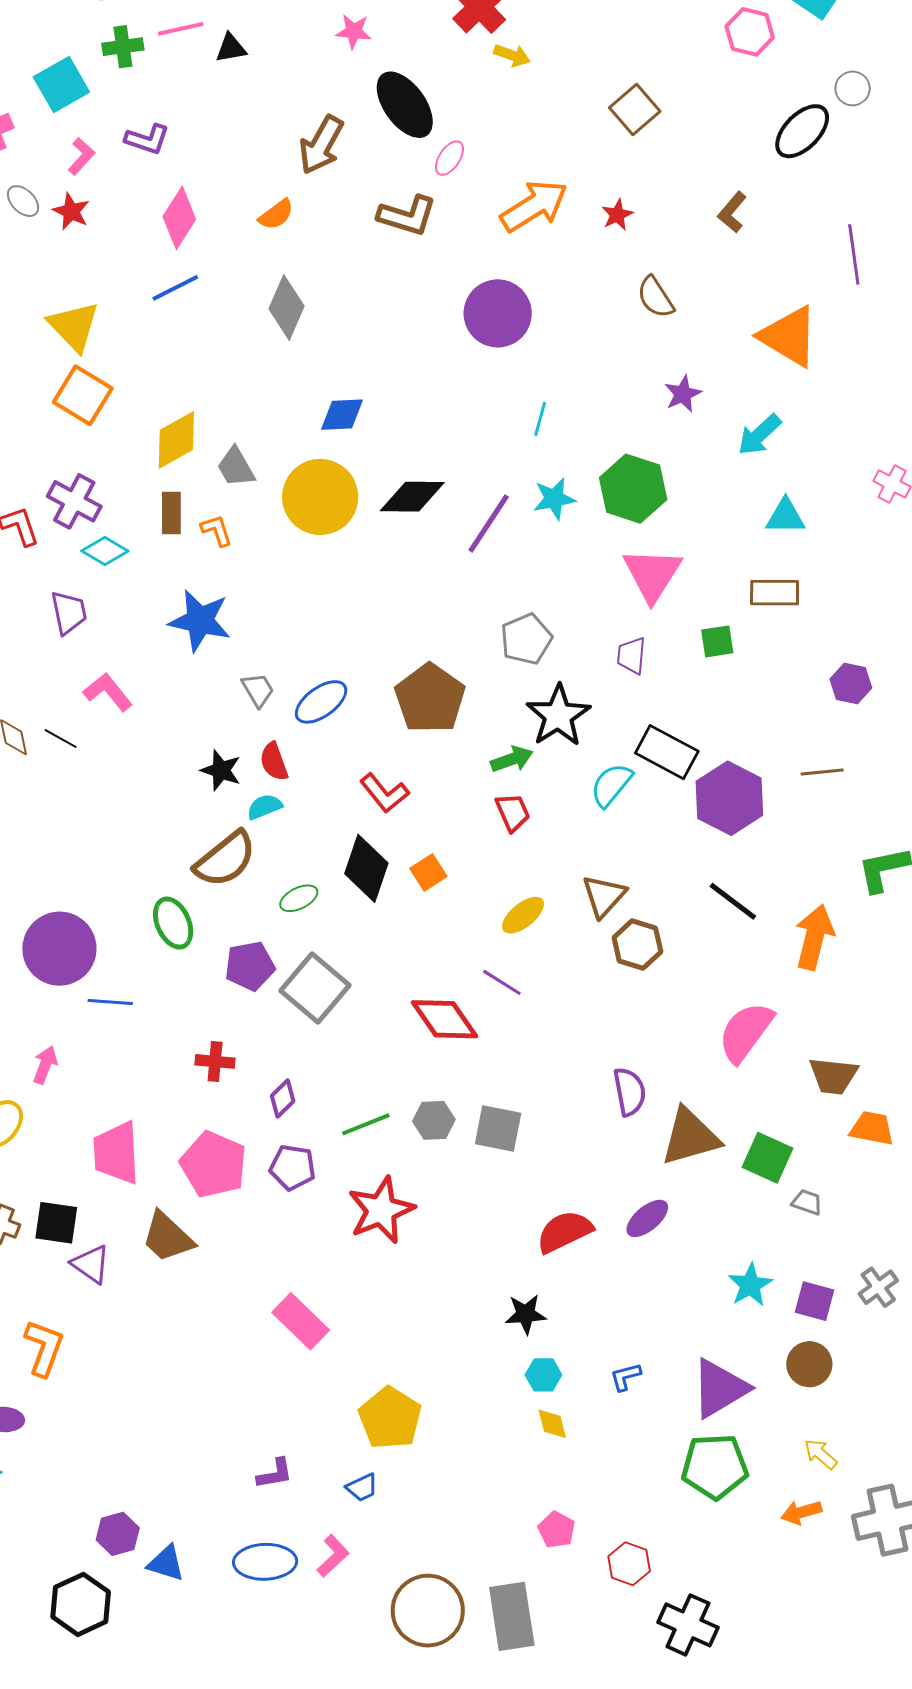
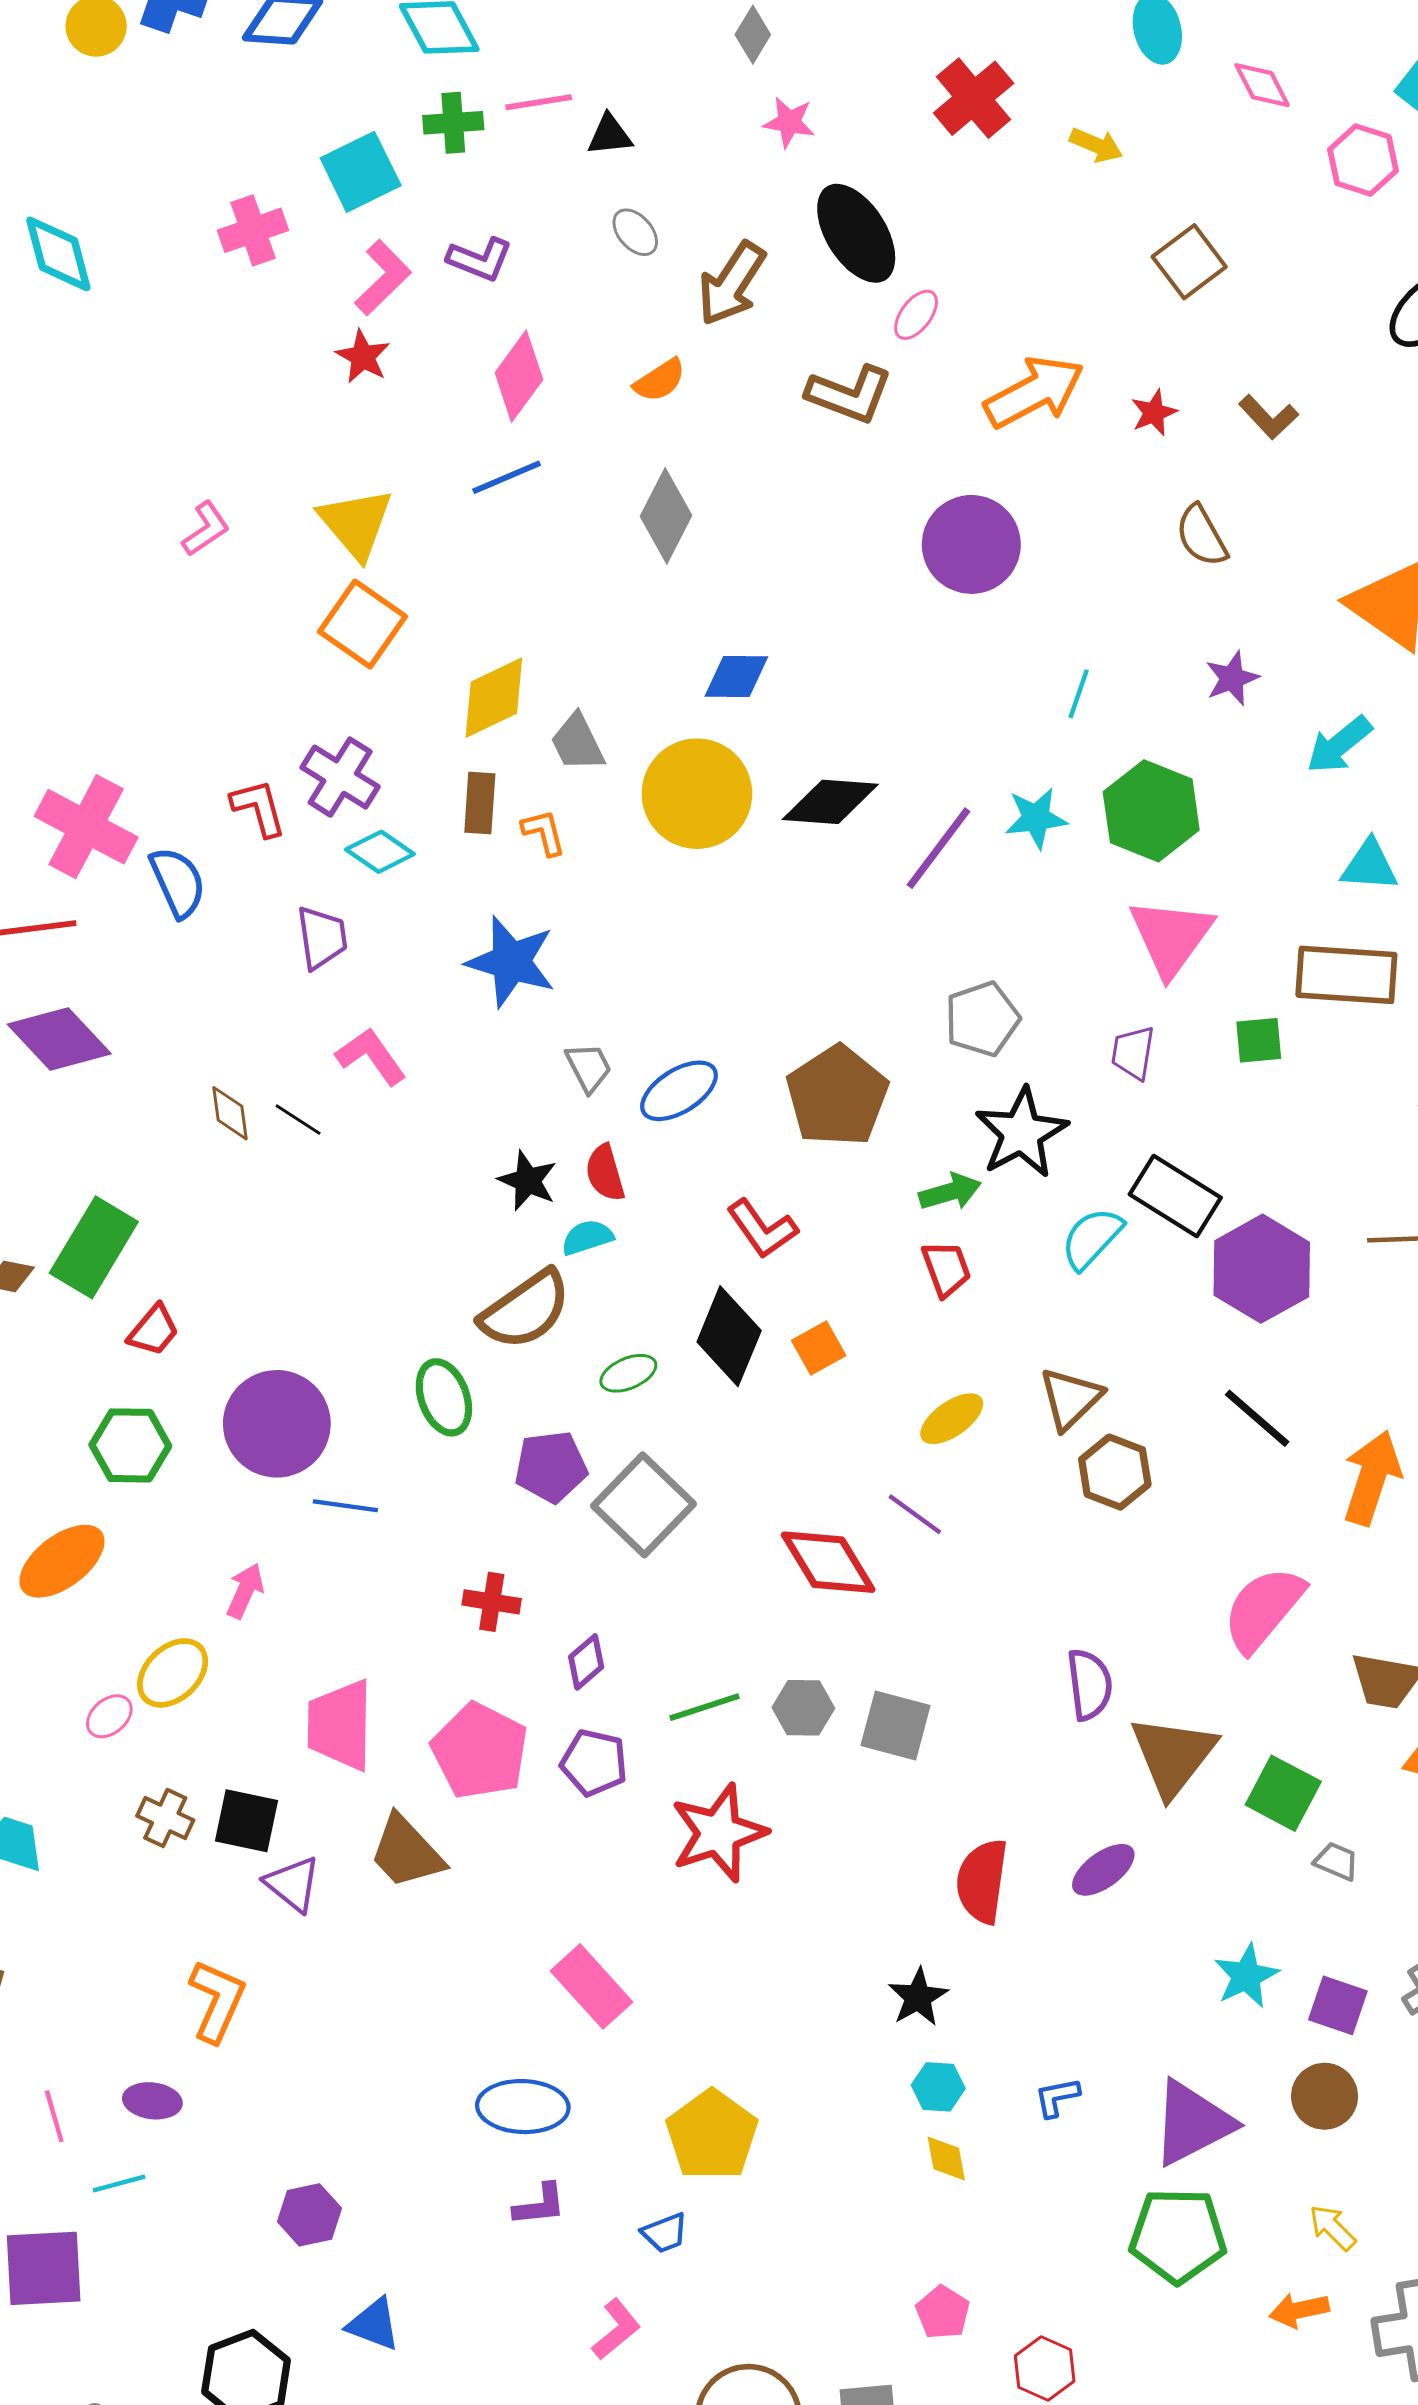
yellow arrow: (512, 55) -> (1096, 145), moved
pink L-shape: (81, 156) -> (383, 278), size x1.4
gray ellipse: (23, 201) -> (635, 232), moved
brown L-shape: (732, 212) -> (1269, 417), moved, turned -87
cyan line: (540, 419) -> (1079, 694), moved
brown rectangle: (775, 593) -> (1346, 975), size x1.4
brown triangle: (690, 1137) -> (1173, 1756), turned -40
red semicircle: (564, 1232) -> (982, 1881), turned -60
black star: (526, 1314) -> (918, 1997), turned -30
purple hexagon: (118, 1534) -> (309, 2215), moved
blue ellipse: (265, 1562) -> (523, 2107), moved

